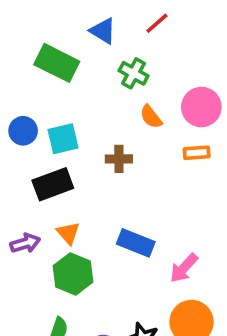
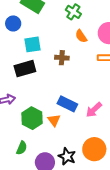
blue circle: (23, 131) -> (13, 23), moved
orange triangle: (68, 233) -> (54, 120), moved
pink arrow: (184, 268) -> (94, 110), moved

